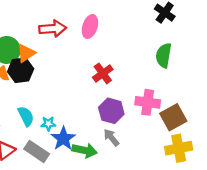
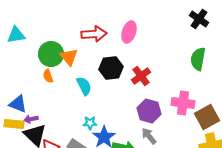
orange triangle: (26, 53) -> (69, 57), turned -36
black hexagon: (21, 70) -> (111, 68), moved
cyan semicircle: (26, 116) -> (84, 86), moved

